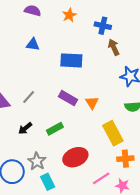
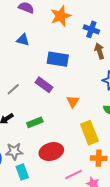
orange star: (69, 15) -> (61, 16), size x1.5
purple rectangle: (68, 98) -> (44, 85), moved
gray star: (37, 161) -> (14, 151), turned 30

